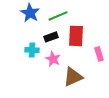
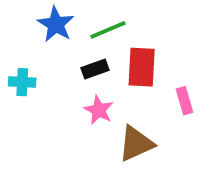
cyan cross: (32, 50) -> (22, 82), moved

